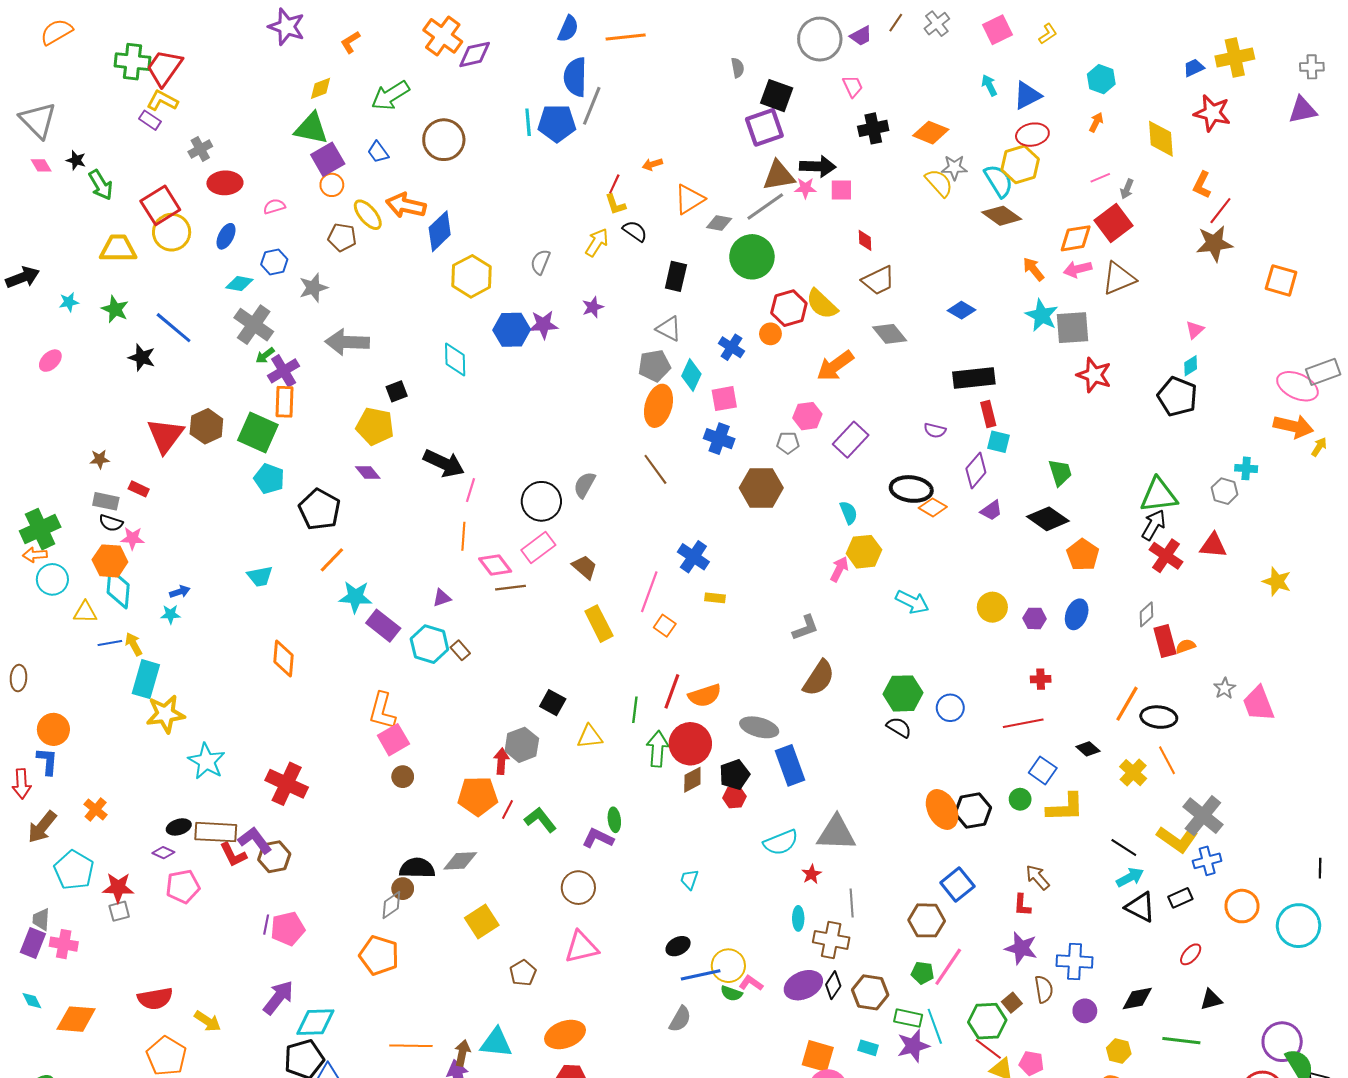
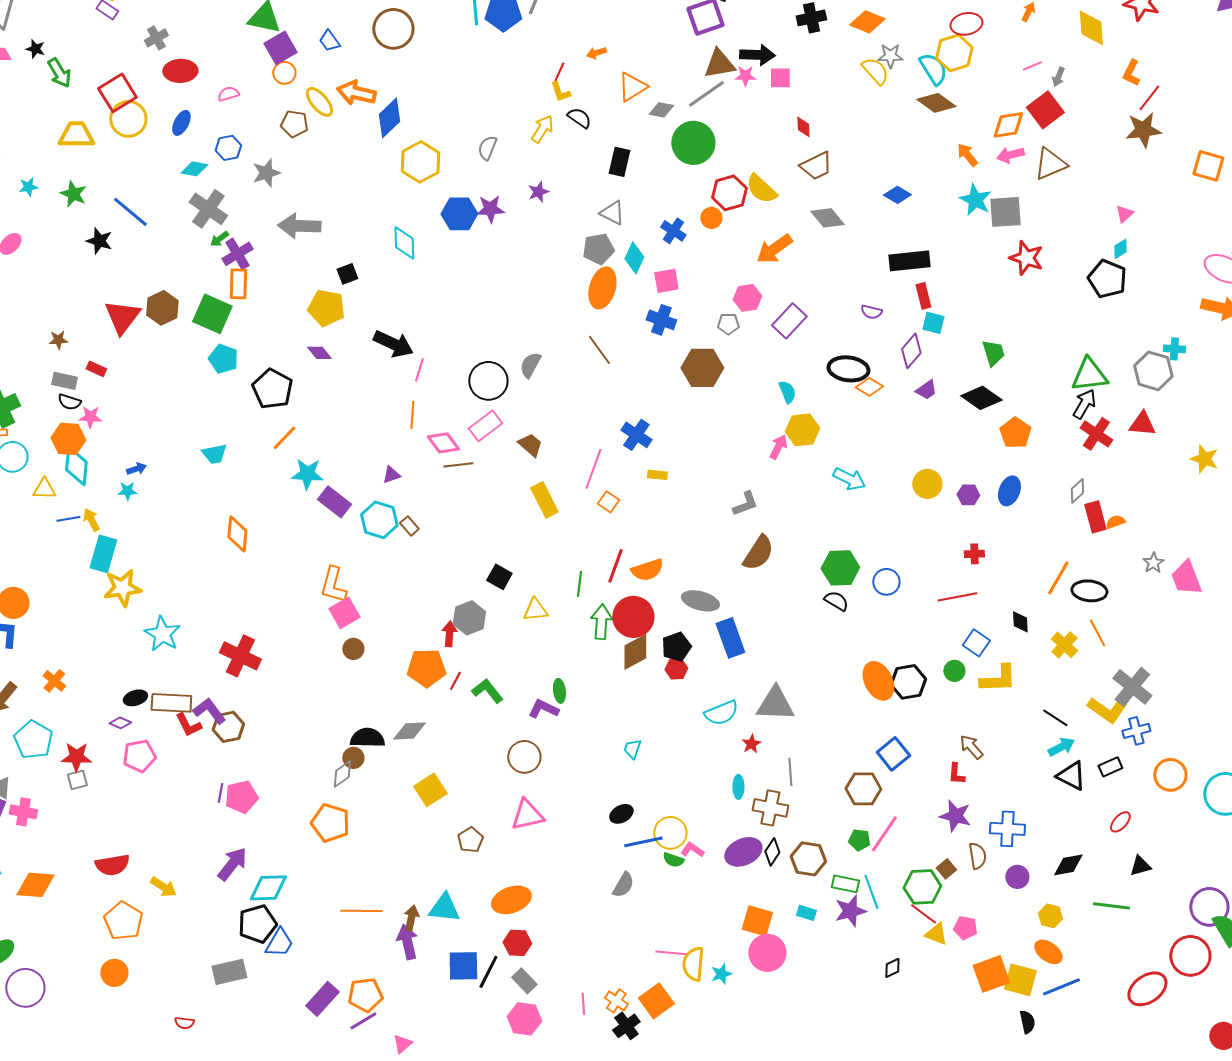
gray hexagon: (1225, 491) -> (1153, 371), size x1.5
black diamond: (1088, 749) -> (1020, 622), turned 45
brown diamond: (692, 780) -> (635, 652), size x1.4

